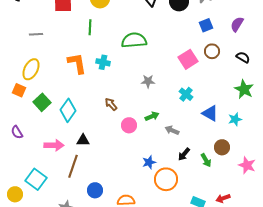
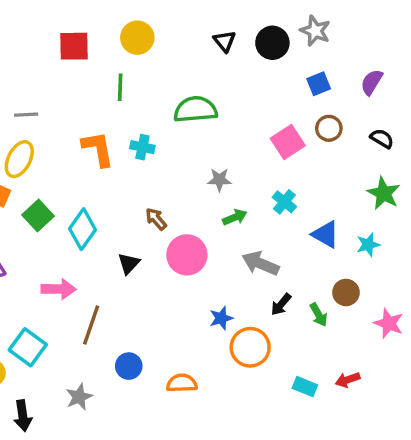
gray line: (36, 34) -> (26, 115), moved
green arrow: (152, 116) -> (235, 217), moved
pink circle: (129, 125) -> (187, 255), size x1.5
gray arrow: (172, 130) -> (260, 263), size x1.5
black triangle: (83, 140) -> (129, 263), moved, turned -48

